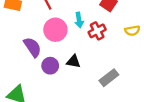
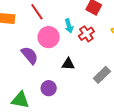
purple circle: (50, 66) -> (49, 88), moved

